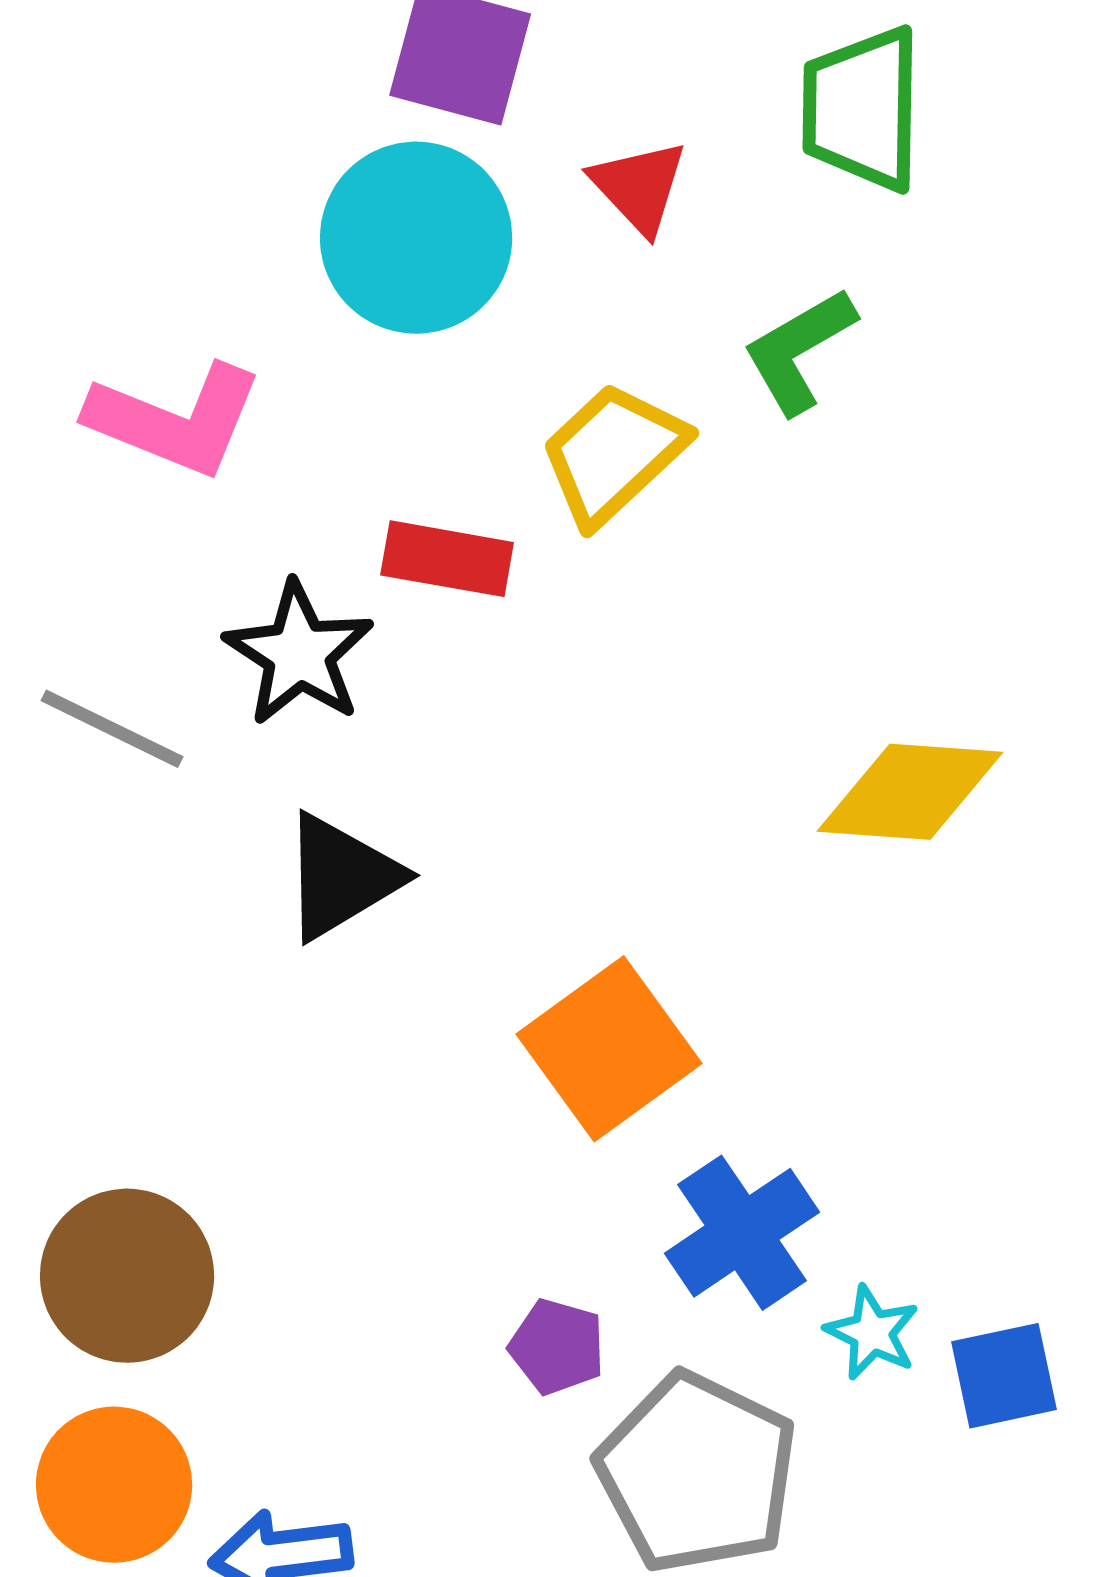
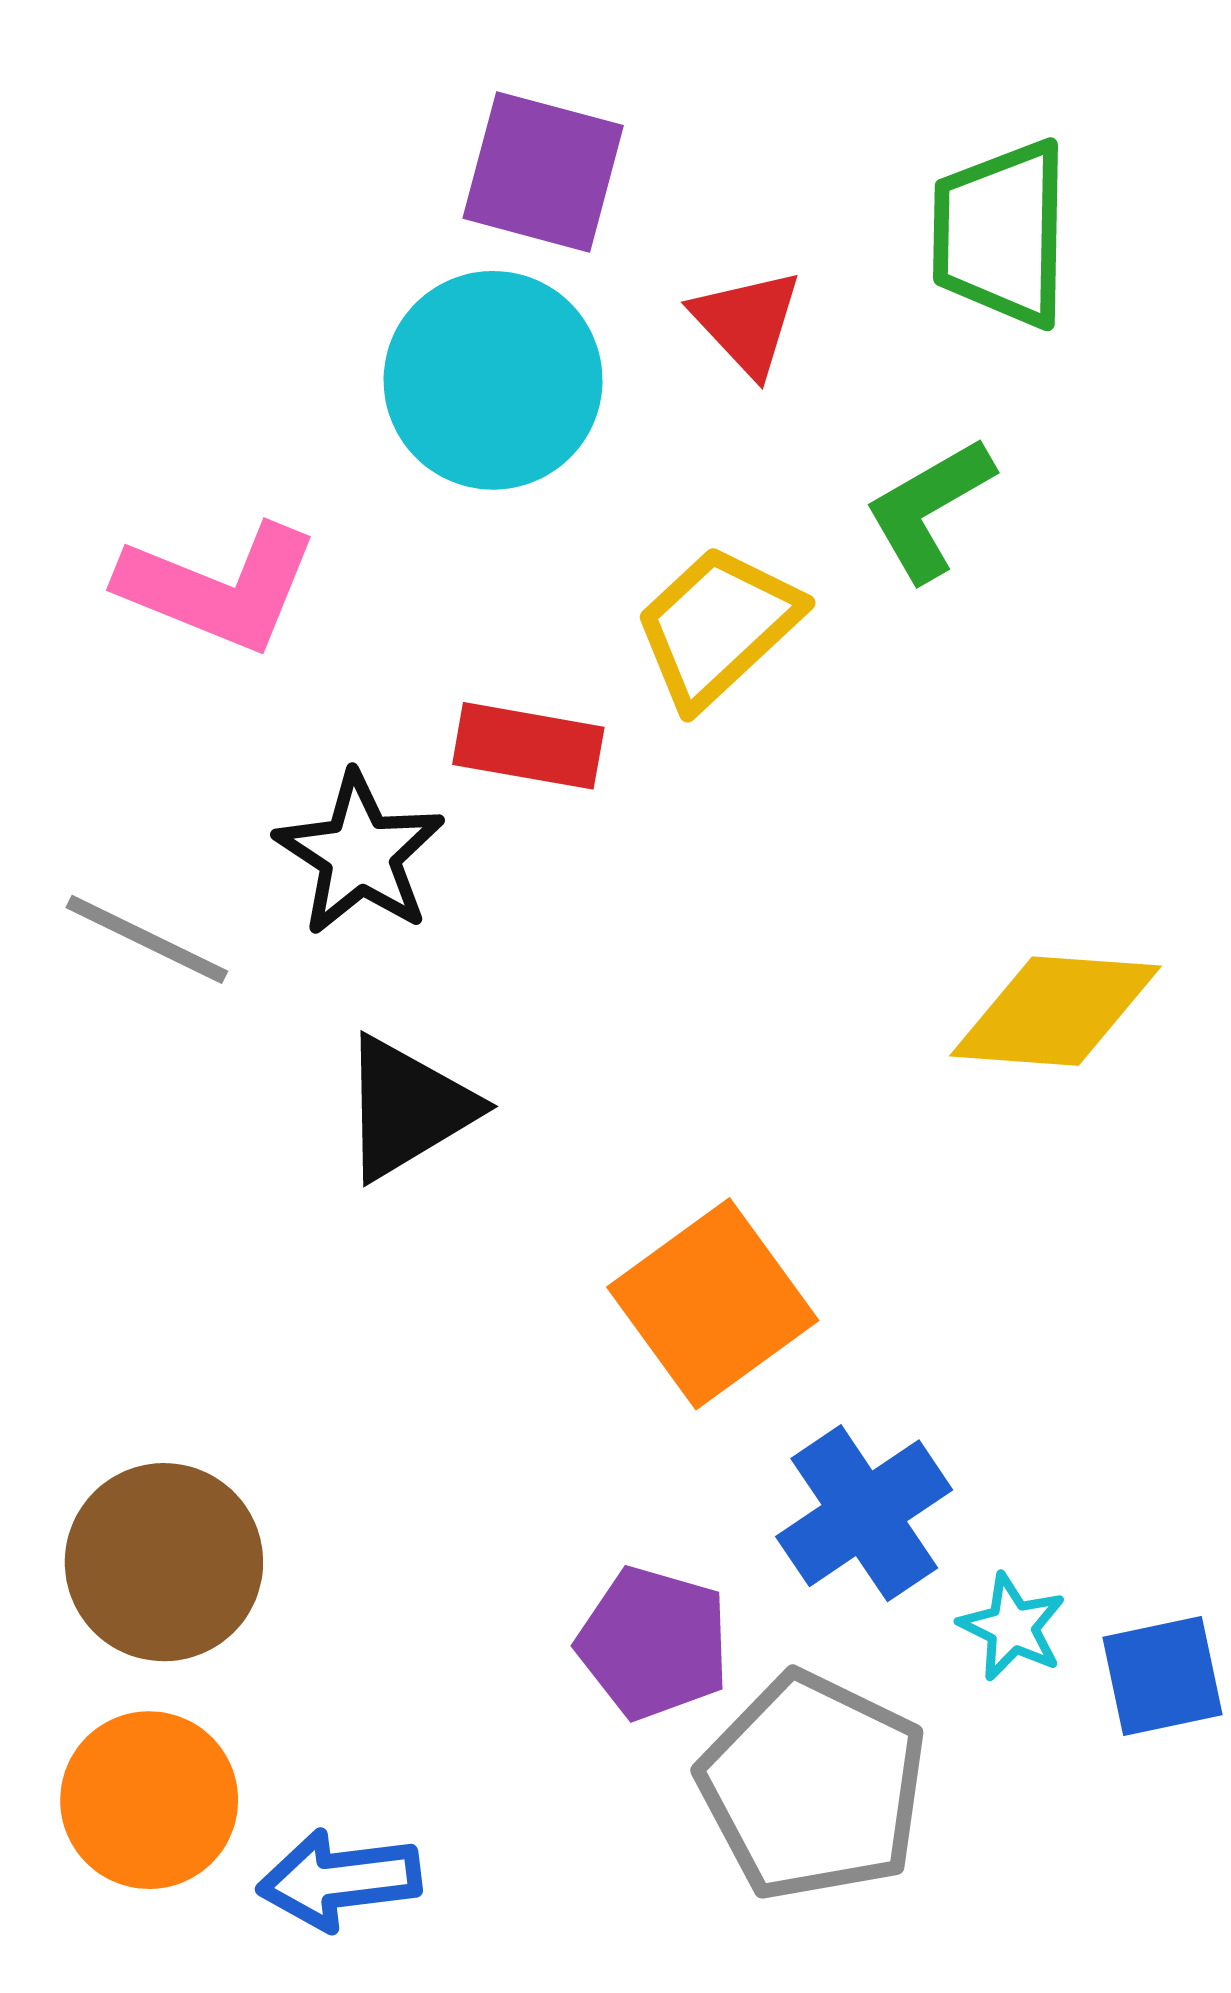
purple pentagon: (557, 1347) -> (654, 1643), size x1.4

